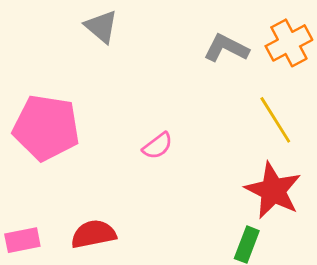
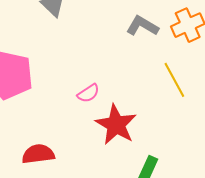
red star: (273, 190) -> (116, 125), moved

